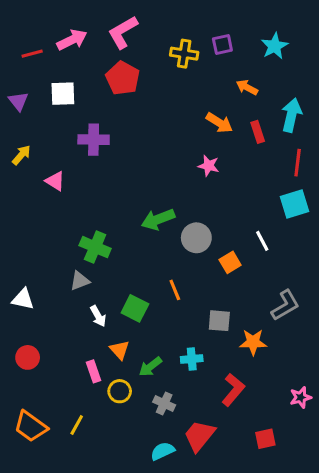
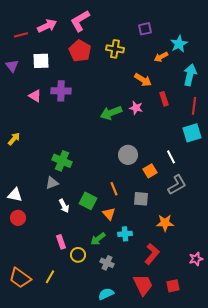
cyan star: (275, 46) -> (179, 44), moved
yellow cross: (184, 54) -> (115, 49), moved
orange arrow: (247, 87) -> (161, 57), turned -56
red rectangle: (258, 132) -> (164, 99), moved
yellow arrow: (21, 155) -> (14, 139), moved
pink triangle: (55, 181) -> (35, 96), moved
green arrow: (158, 219) -> (111, 113), moved
gray L-shape: (285, 305) -> (177, 185), moved
gray square: (219, 321) -> (141, 199), moved
orange triangle: (120, 350) -> (109, 214), moved
red circle: (28, 357) -> (18, 218), moved
red trapezoid: (199, 436) -> (143, 285), moved, turned 115

